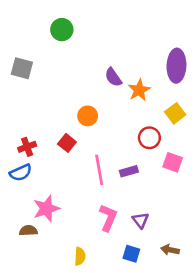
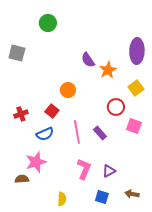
purple rectangle: (129, 171) -> (100, 133), turned 64
blue semicircle: (21, 173) -> (45, 134), moved
purple triangle: (140, 220) -> (109, 171), turned 40

